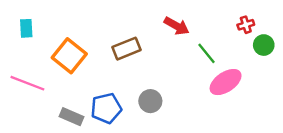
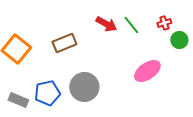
green line: (206, 53) -> (131, 25), moved
gray circle: (150, 101) -> (84, 87), size x1.5

